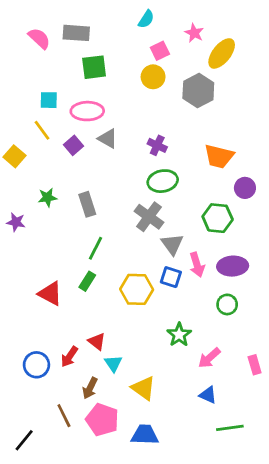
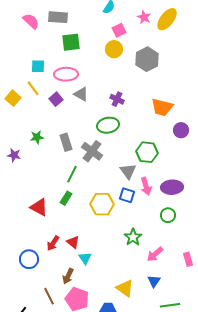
yellow ellipse: (222, 53) -> (167, 19), moved
yellow square: (15, 156) -> (13, 98), moved
green ellipse: (163, 181) -> (108, 125), moved
gray cross: (149, 217) -> (92, 151), moved
green hexagon: (218, 218) -> (147, 152), moved
red arrow: (69, 357) -> (53, 243), moved
yellow triangle: (143, 388) -> (125, 288), moved
blue triangle: (208, 395) -> (154, 281), turned 40

